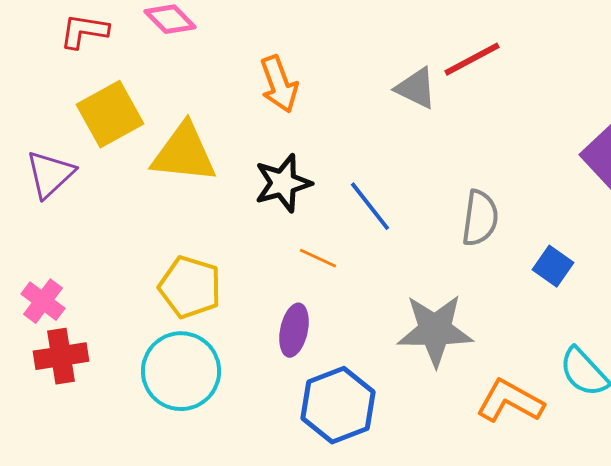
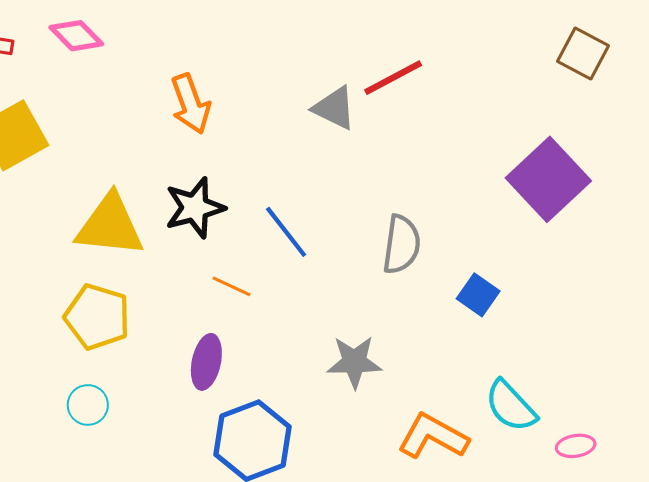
yellow triangle: (184, 153) -> (110, 226), moved
gray star: (435, 330) -> (354, 362), size x0.7
cyan circle: (181, 371) -> (88, 405), size x0.5

